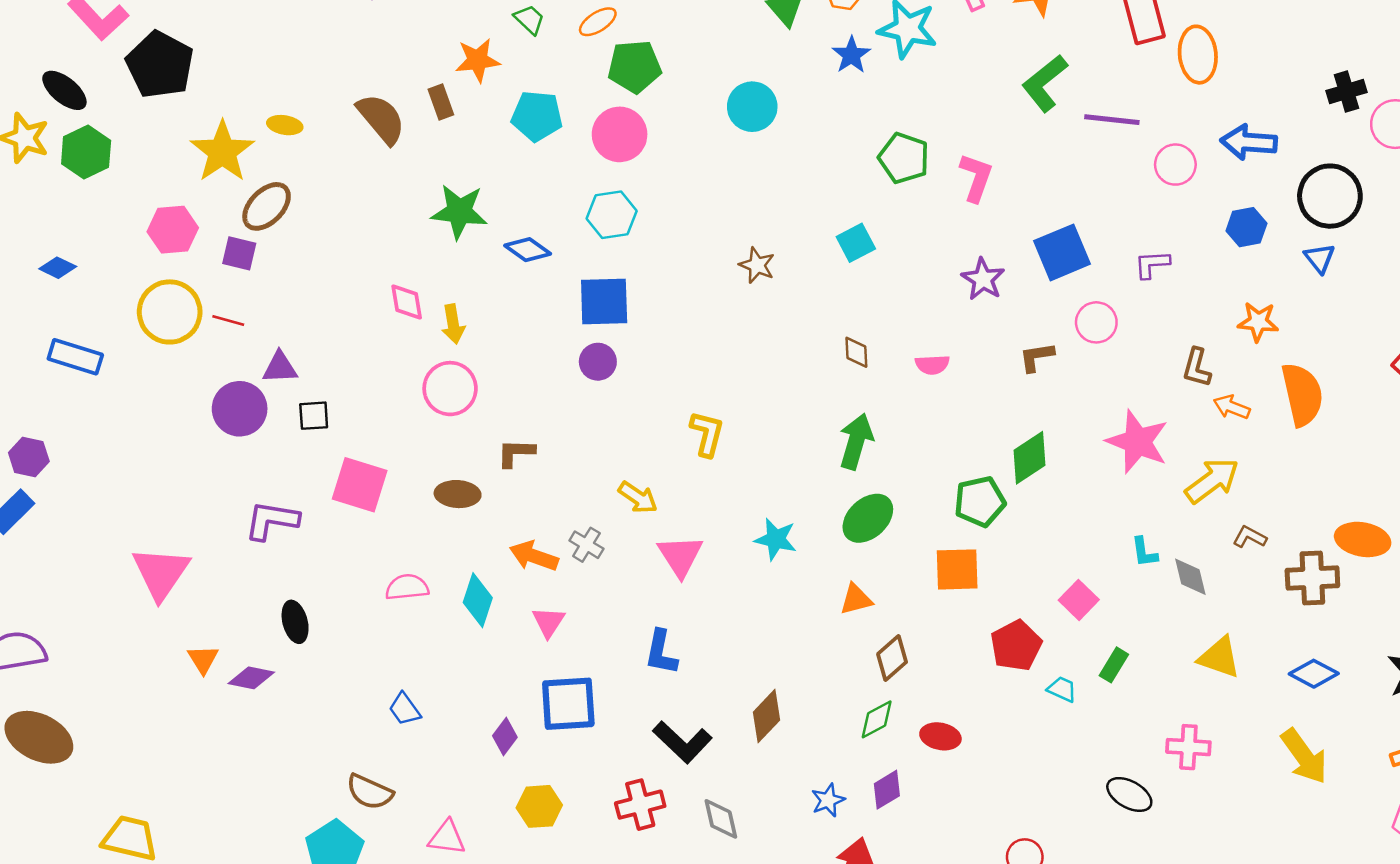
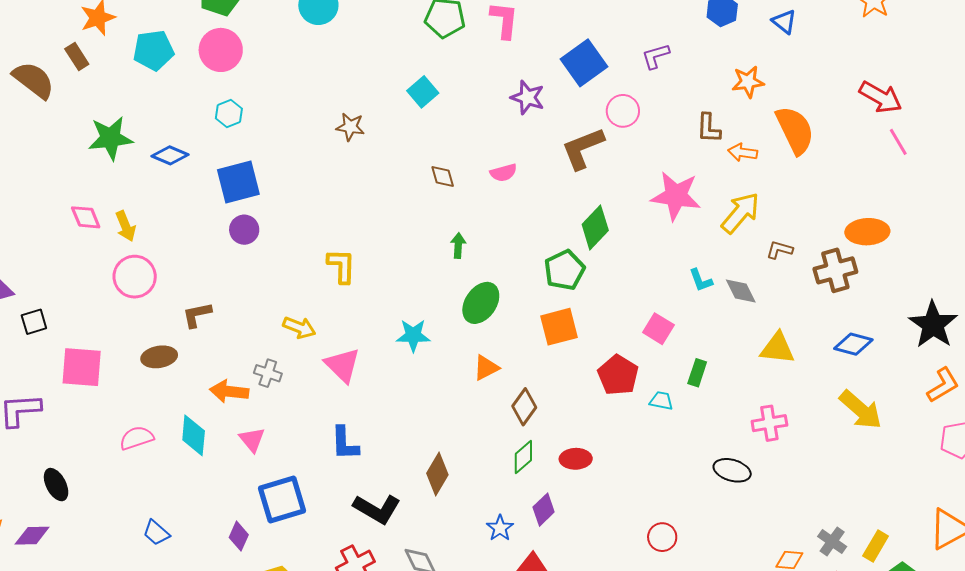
cyan hexagon: (612, 215) -> (229, 113), size x0.7
brown L-shape: (1037, 357) -> (583, 148), size x1.6
green arrow: (856, 441) -> (458, 246), size x0.6

